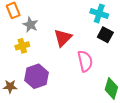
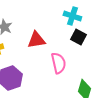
red triangle: (63, 38) -> (36, 40), turned 36

